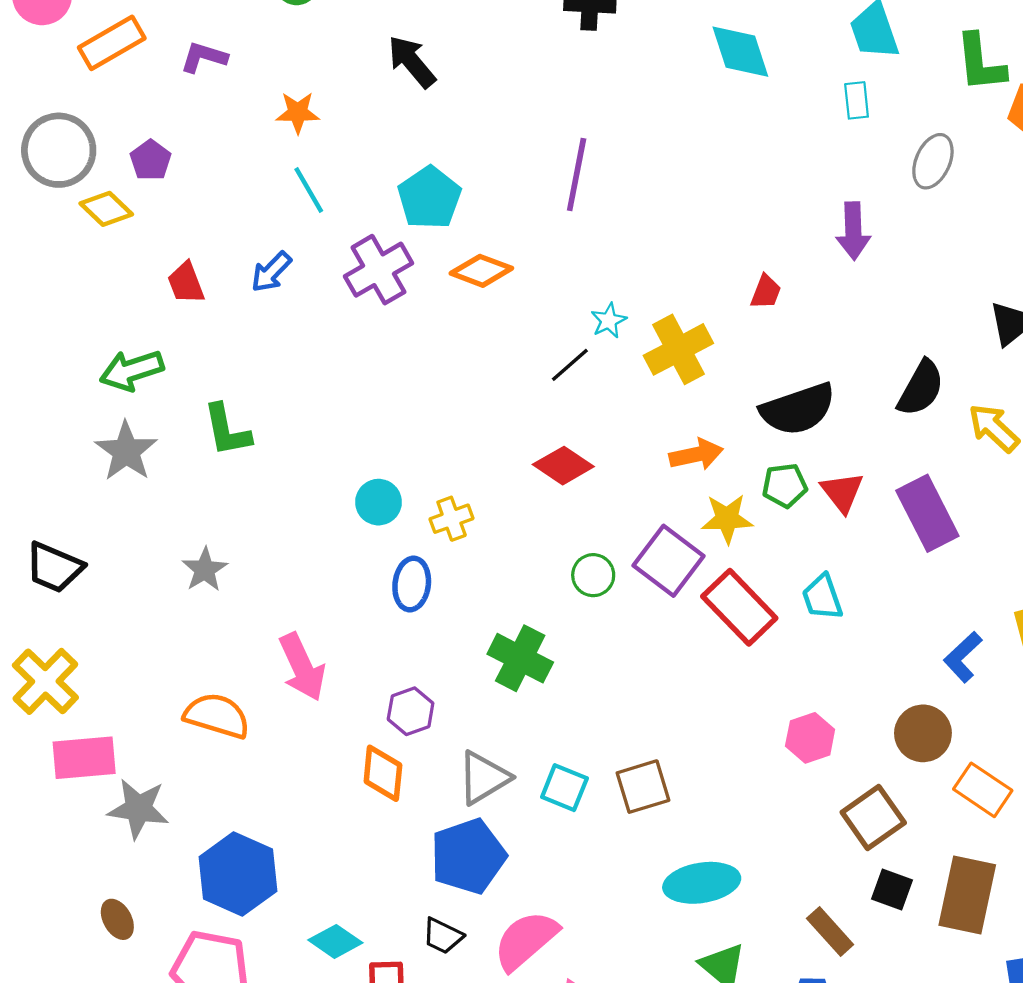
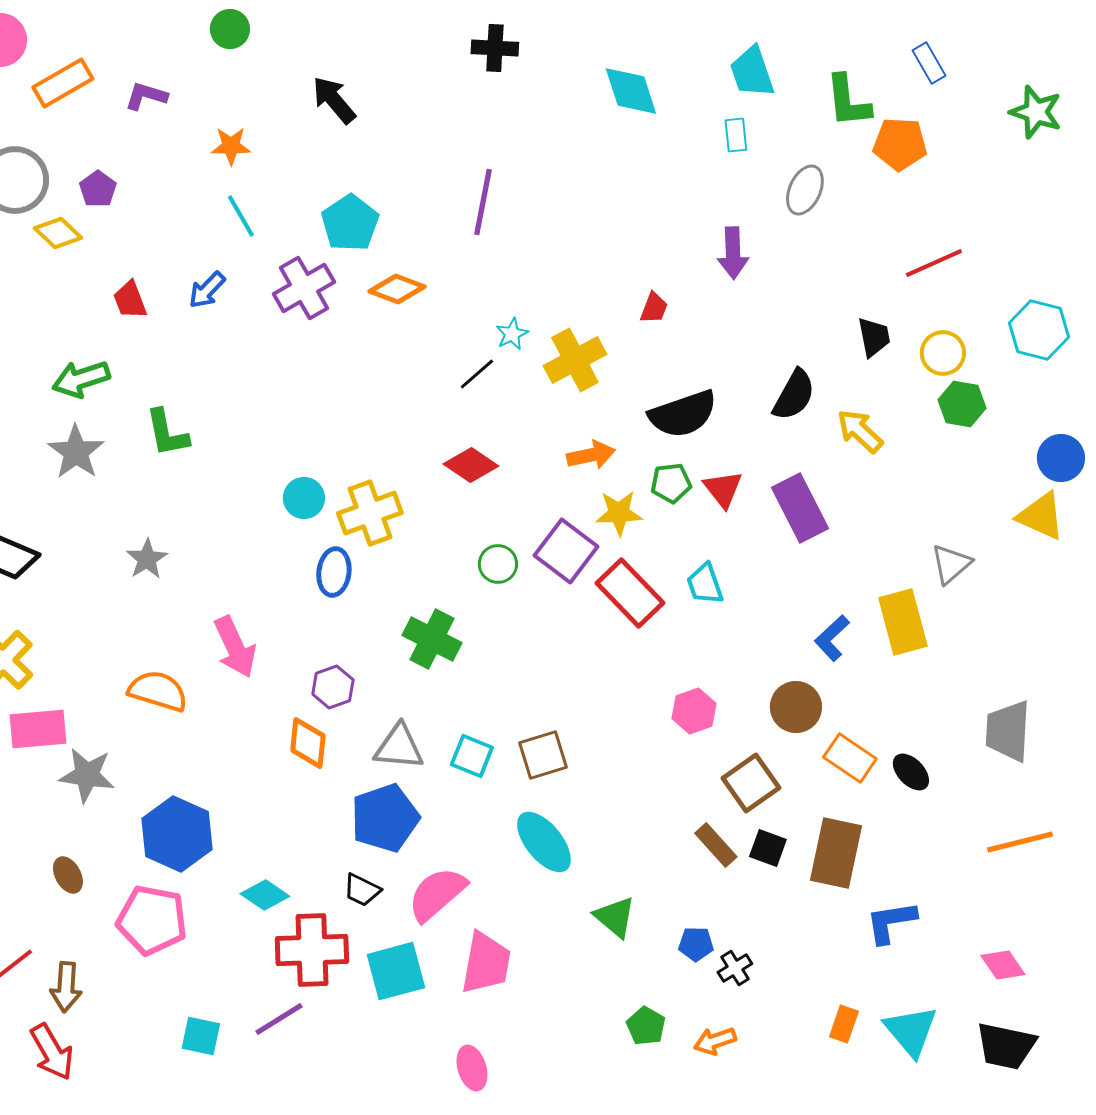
yellow cross: (452, 519) -> (370, 513), size x1.6
gray triangle: (484, 778) -> (399, 747), turned 36
cyan ellipse: (702, 883) -> (544, 842), moved, turned 60
brown rectangle: (830, 932) -> (716, 845), moved

